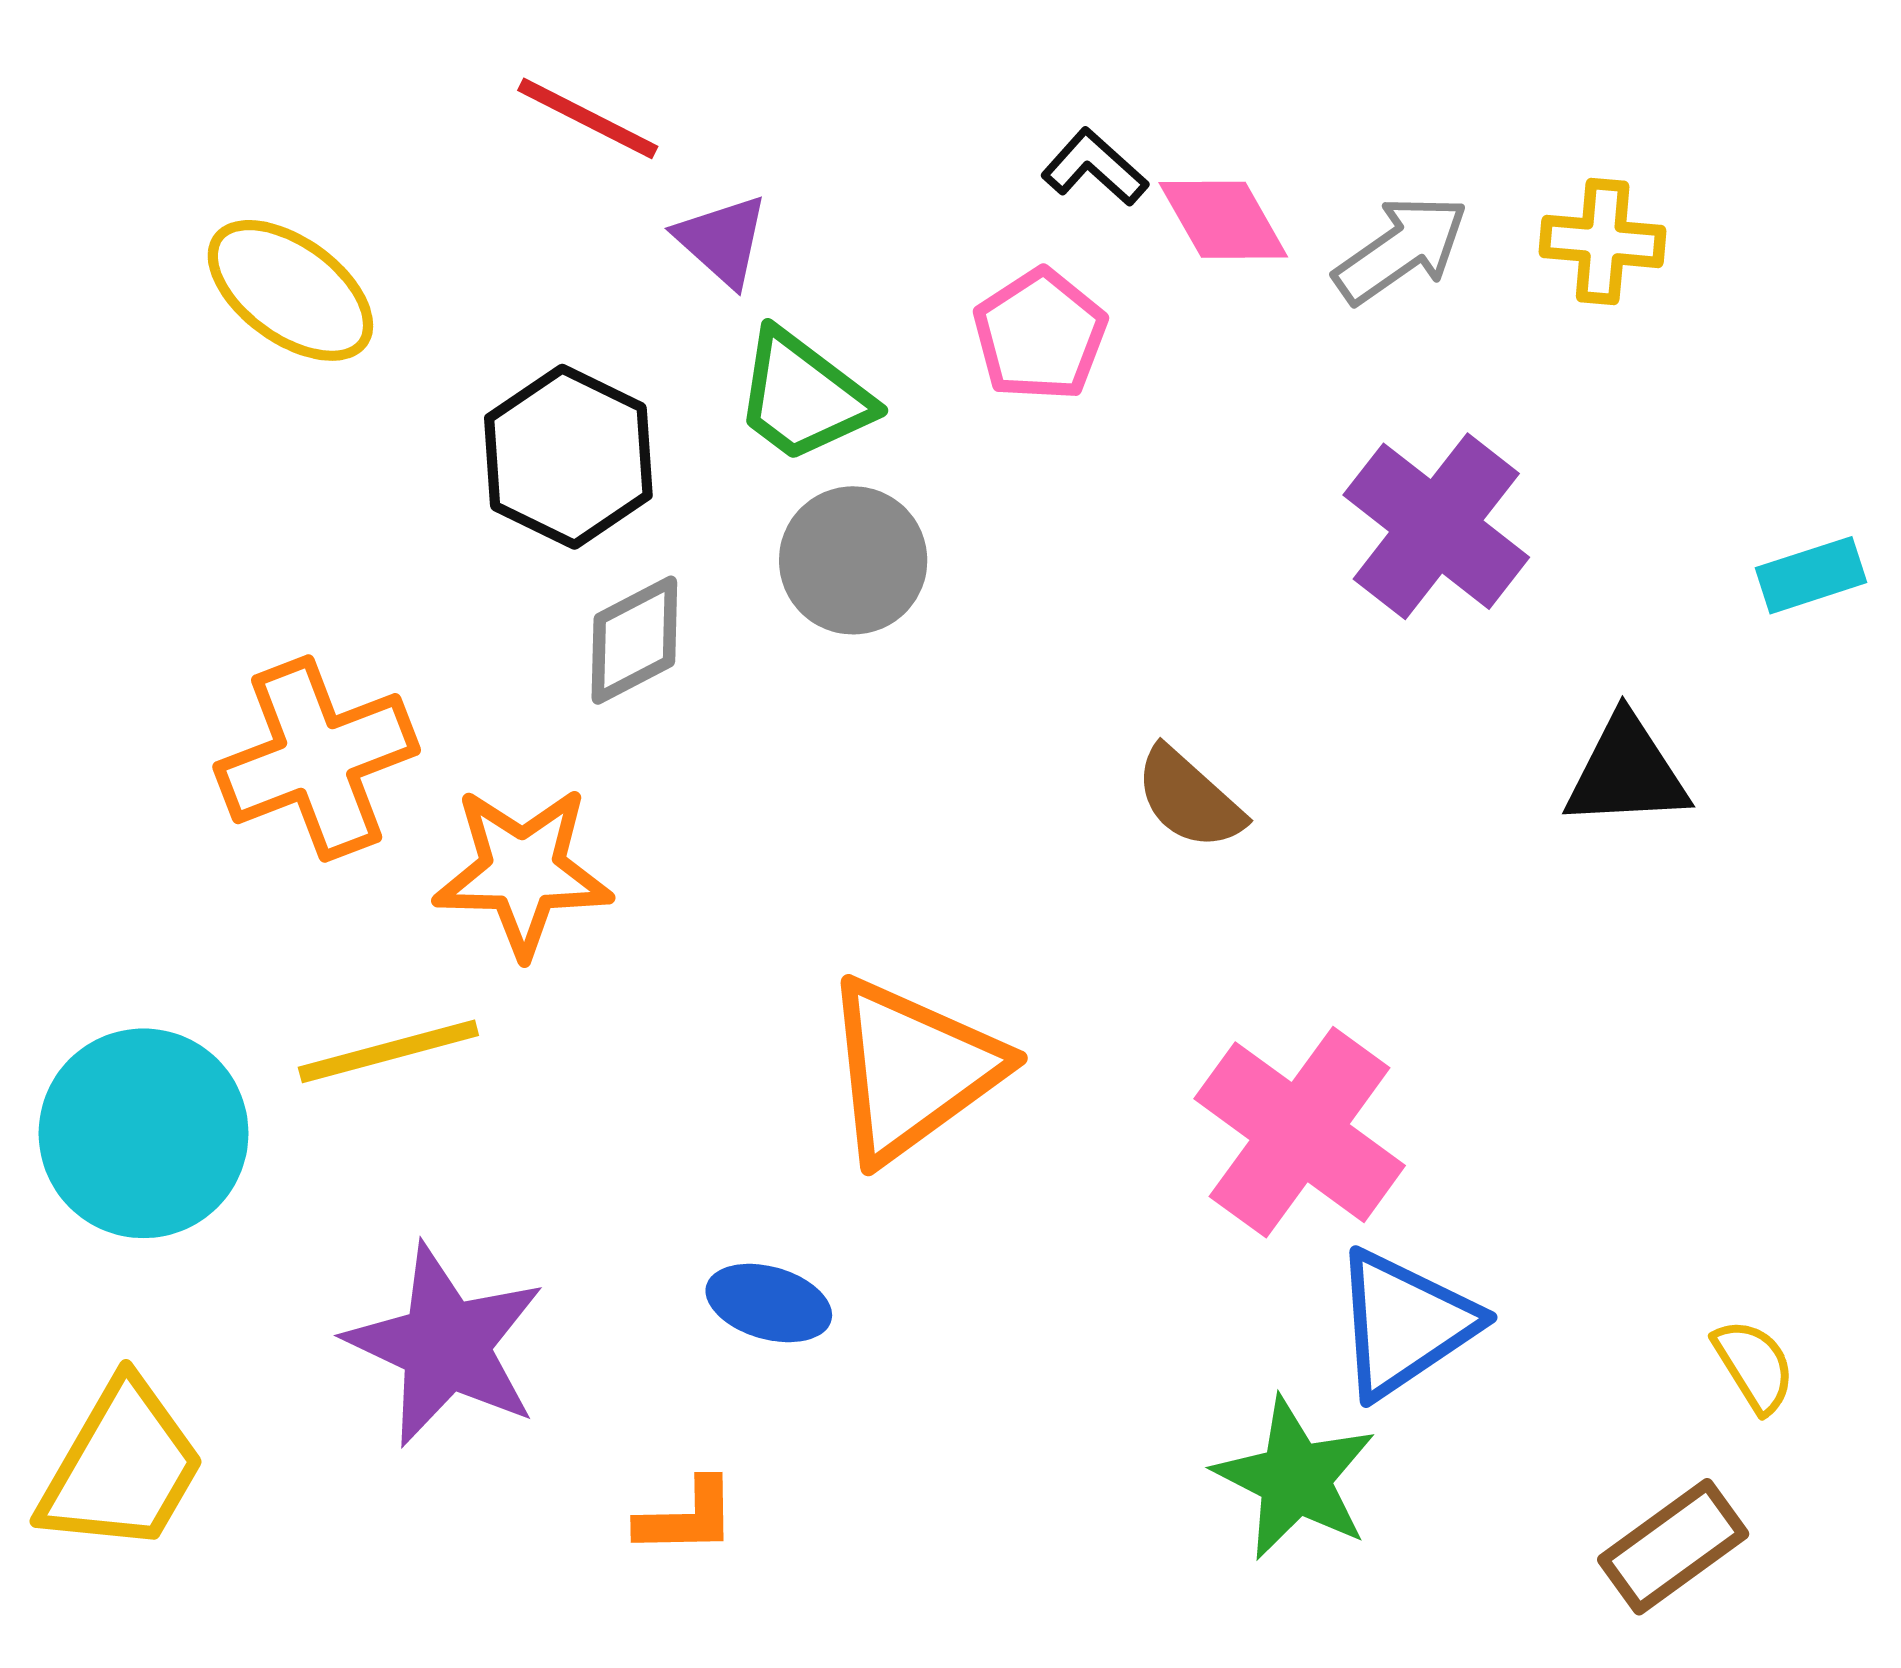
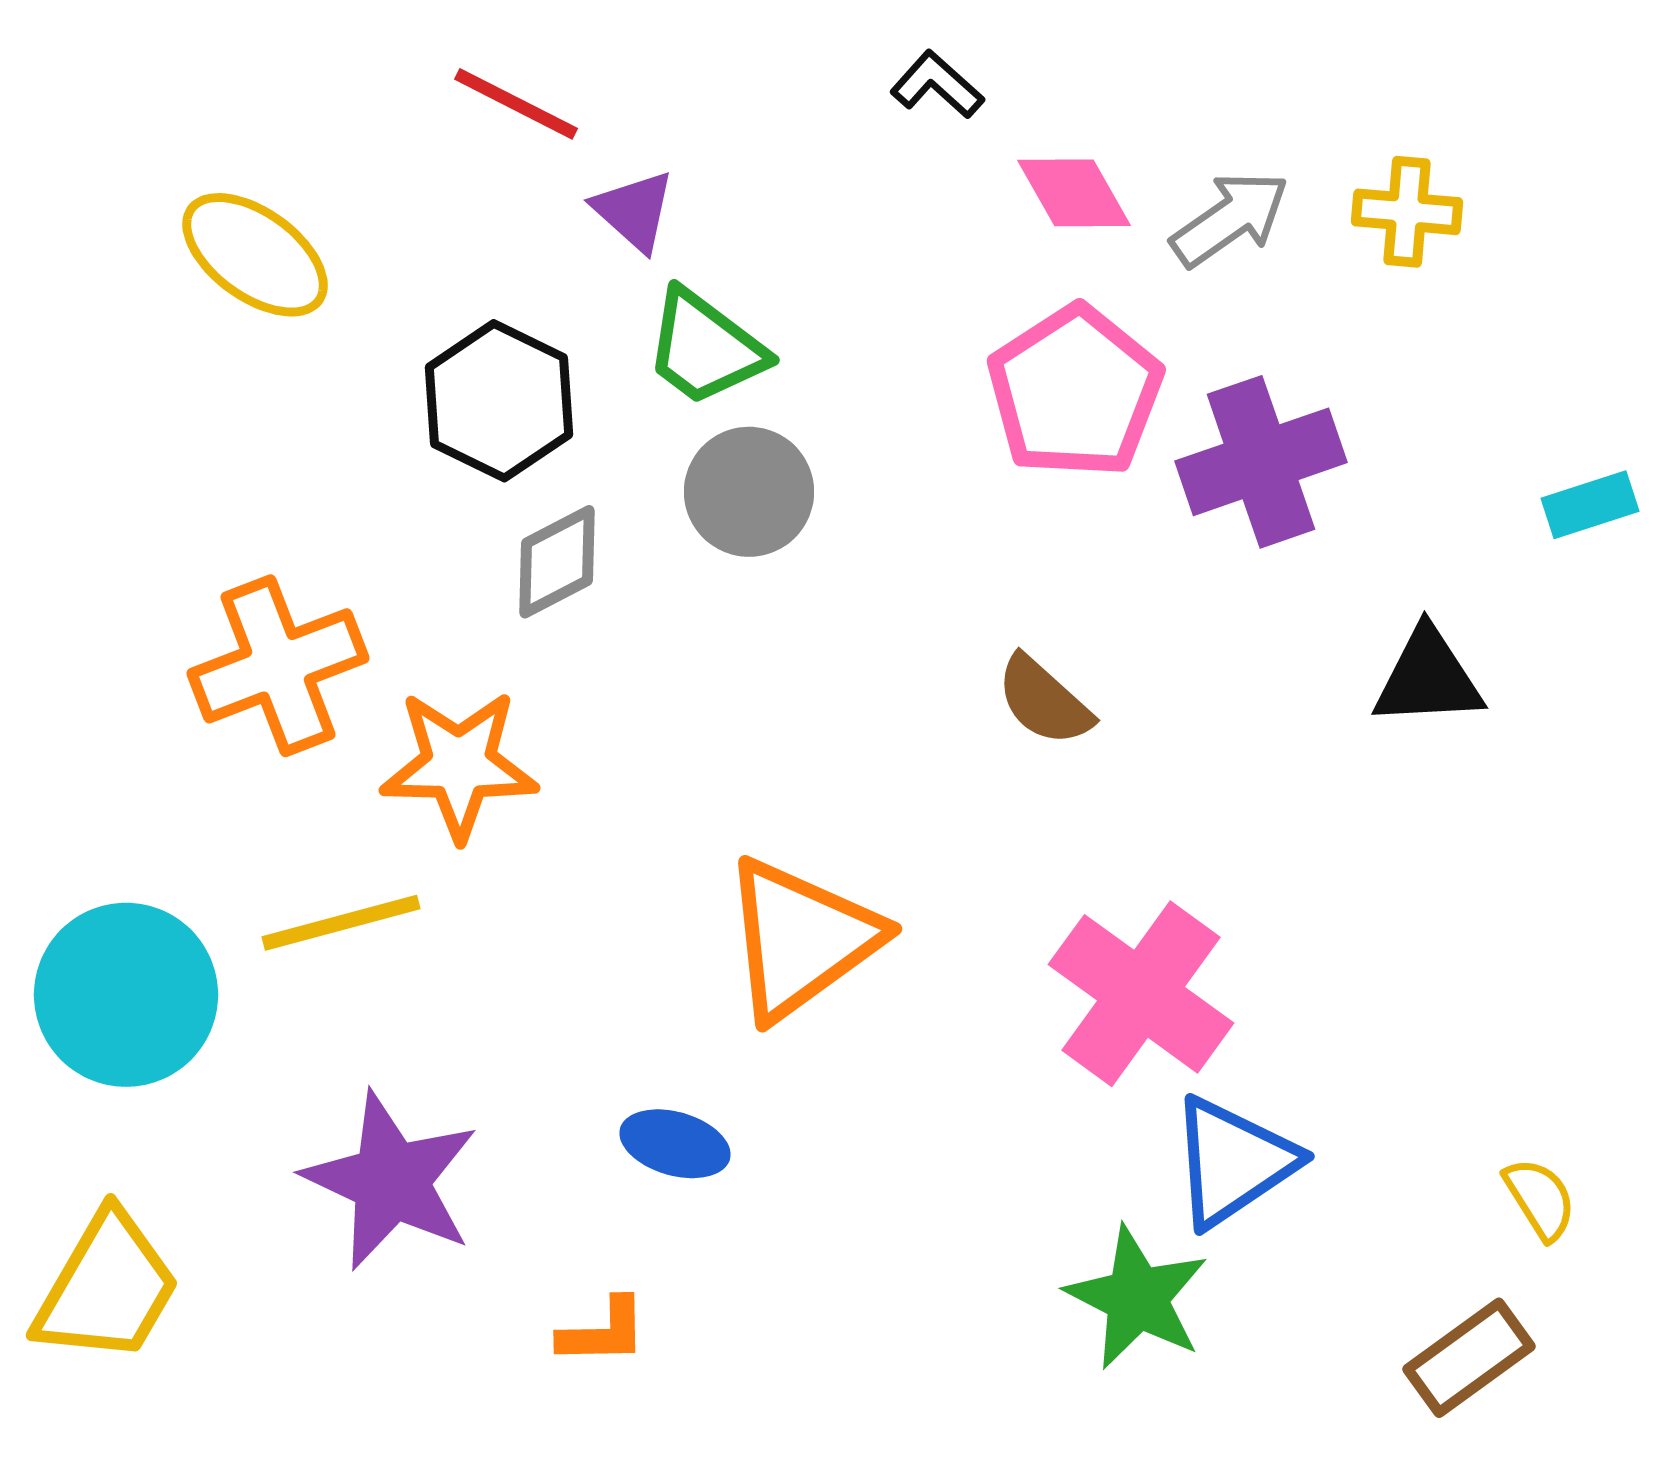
black L-shape: (1095, 167) -> (937, 85), moved
pink pentagon: (1040, 335) -> (1075, 392), moved, size x1.5
purple cross: (1436, 526) -> (1261, 462), turned 33

